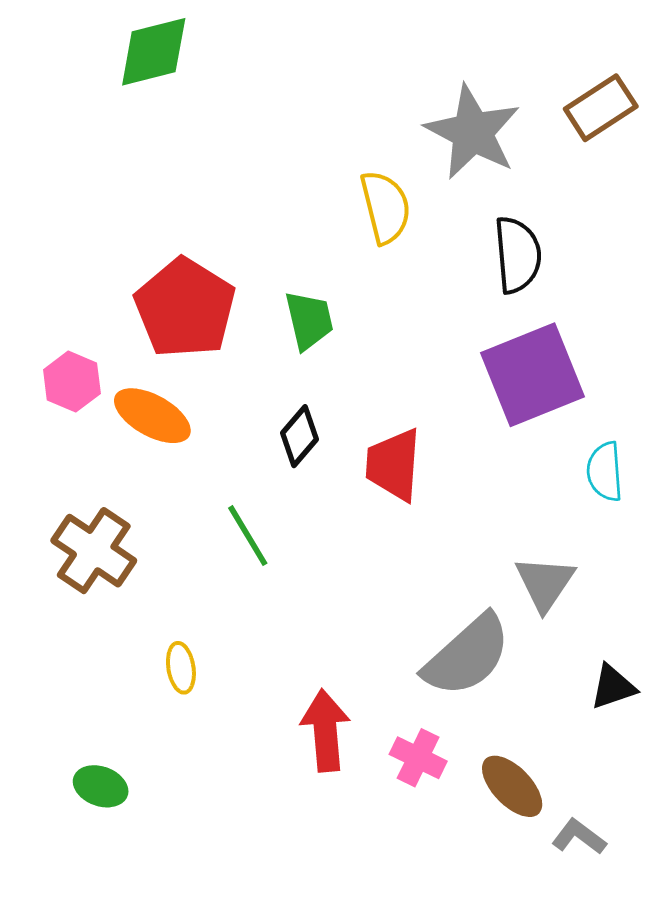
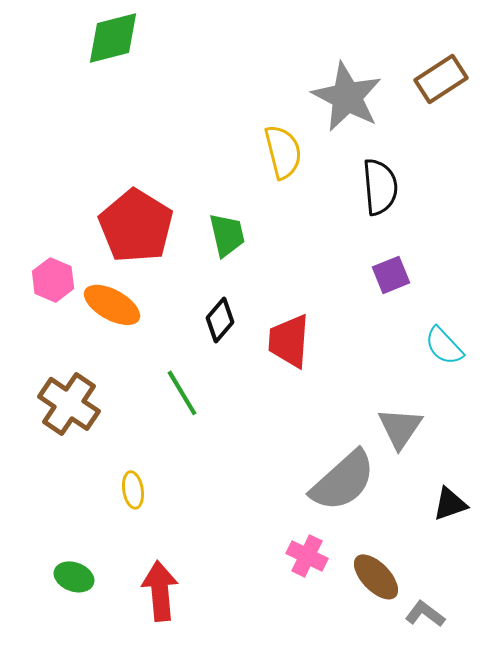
purple square: (533, 375) -> (391, 275), size x0.5
cyan semicircle: (605, 472) -> (444, 346), turned -39
red arrow: (325, 730) -> (160, 591), moved

